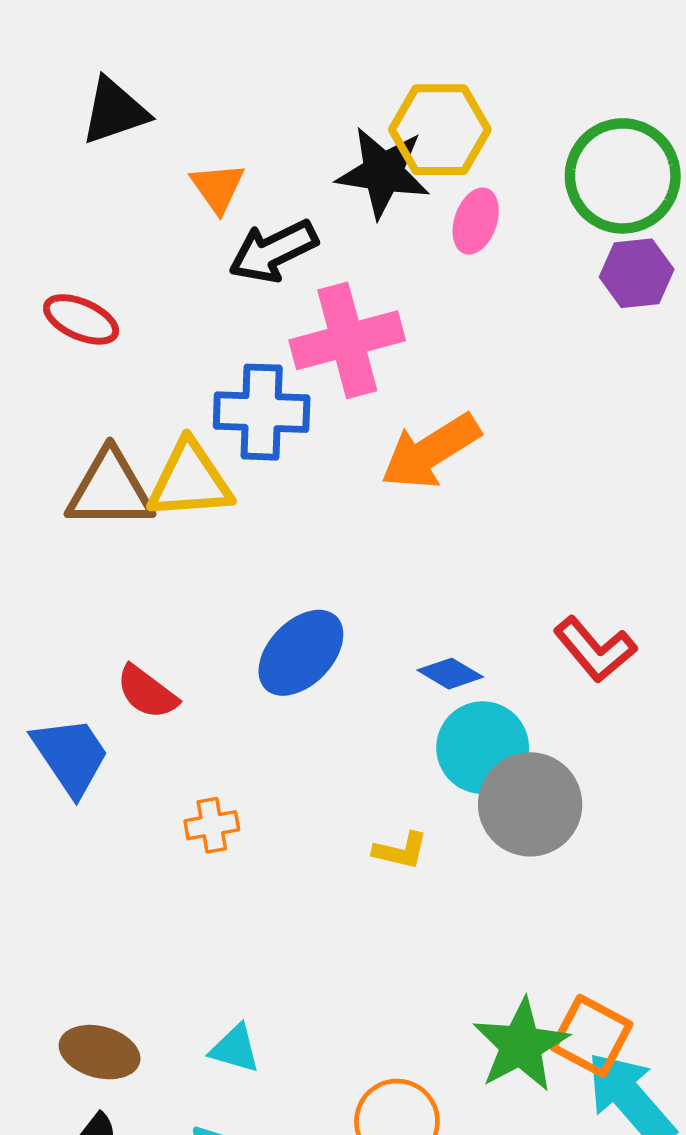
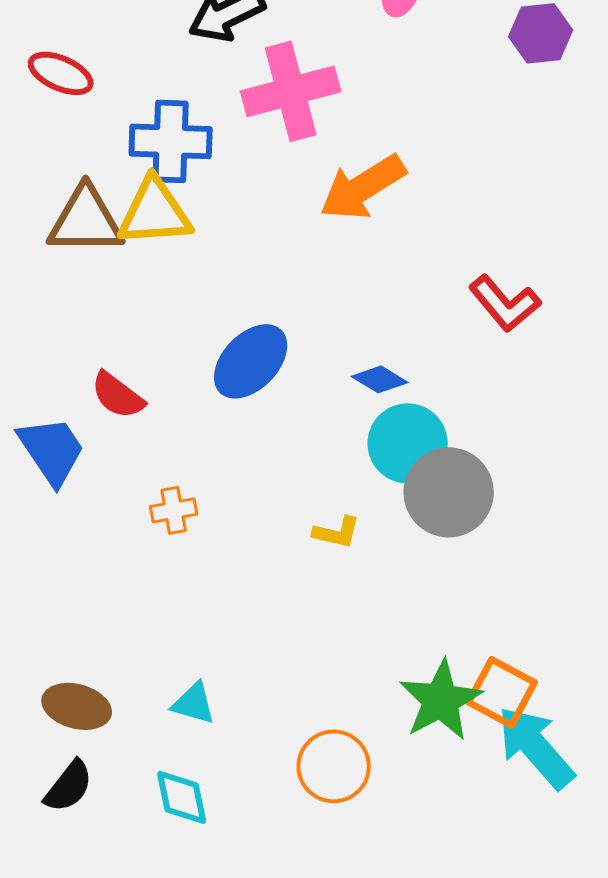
blue cross: (262, 412) -> (171, 141), moved
red L-shape: (595, 649) -> (505, 303), moved

